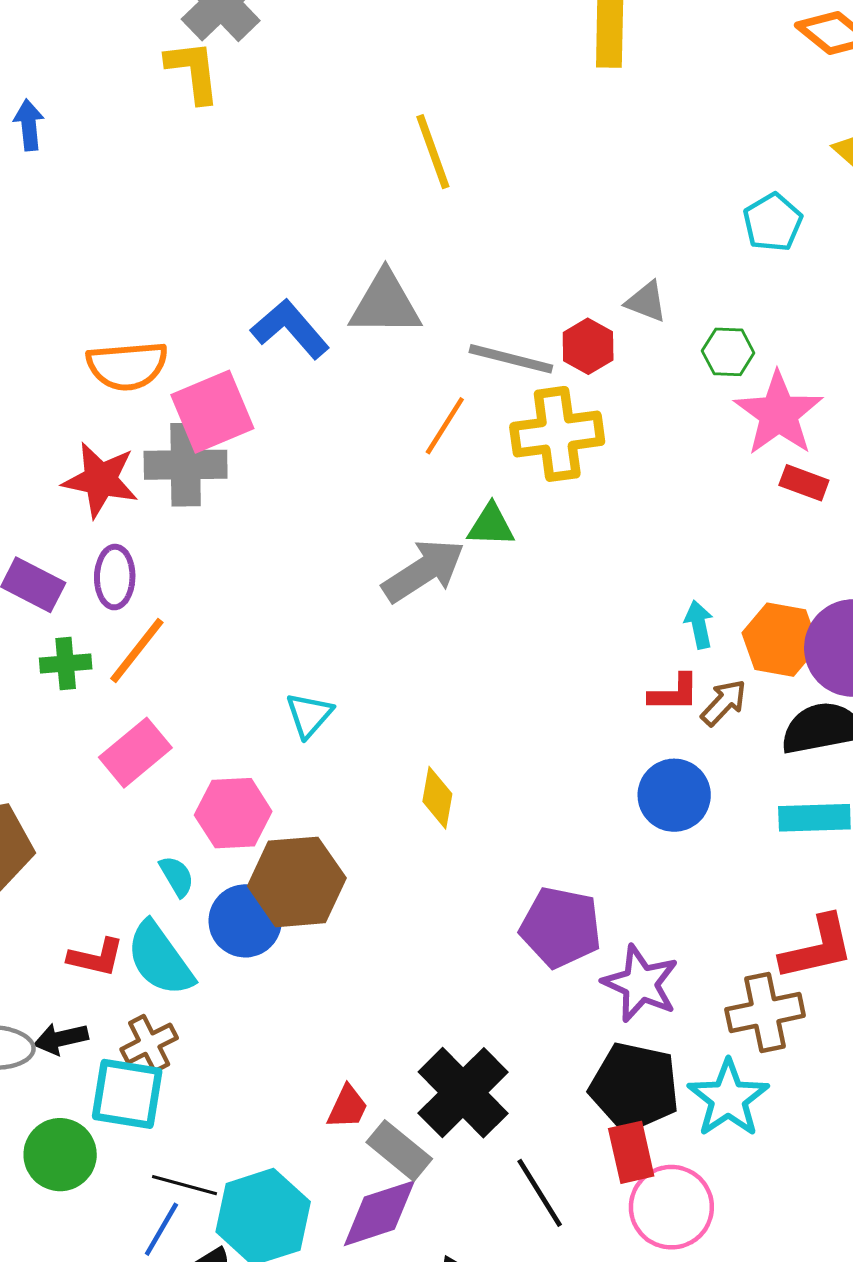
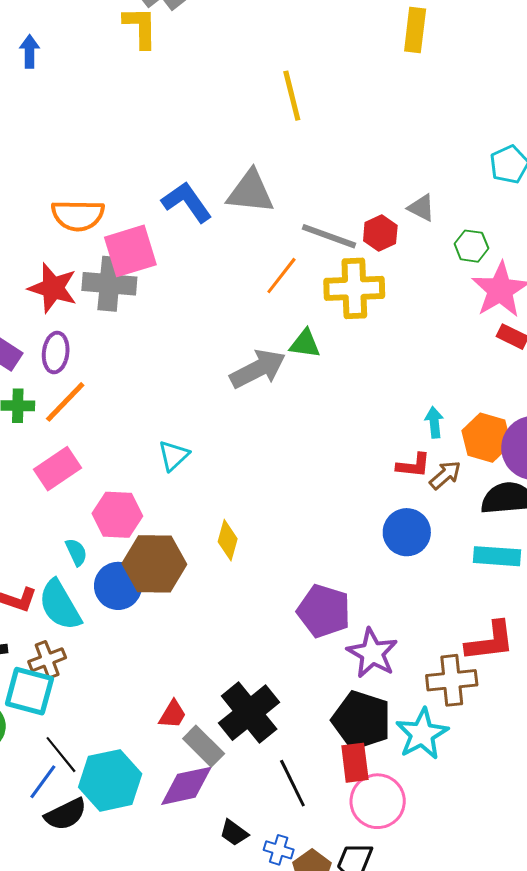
yellow diamond: (437, 798) -> (228, 540), moved
black line: (185, 1185) -> (61, 755), turned 30

